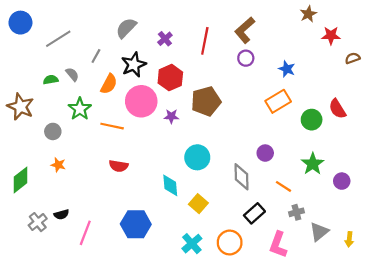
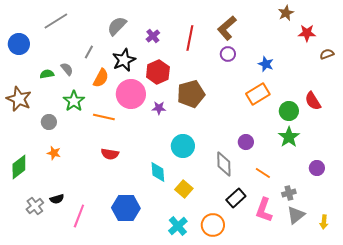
blue circle: (20, 23) -> (19, 44), moved
gray line: (58, 39) -> (56, 21), moved
green star: (313, 164) -> (289, 137), moved
gray cross: (296, 212) -> (289, 193), moved
pink L-shape: (278, 245) -> (264, 210), moved

